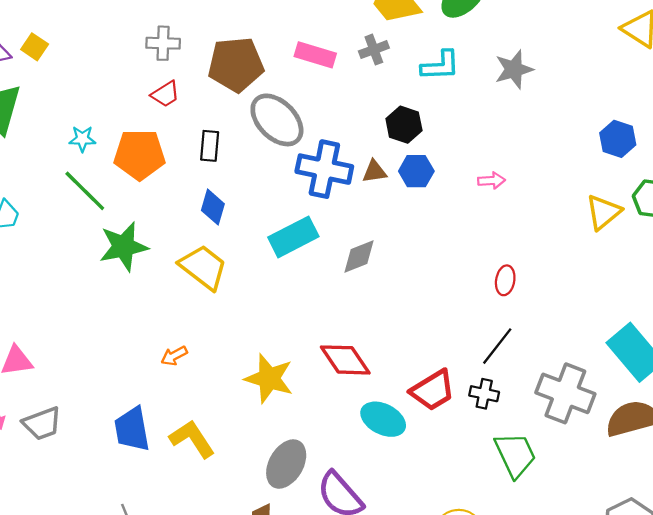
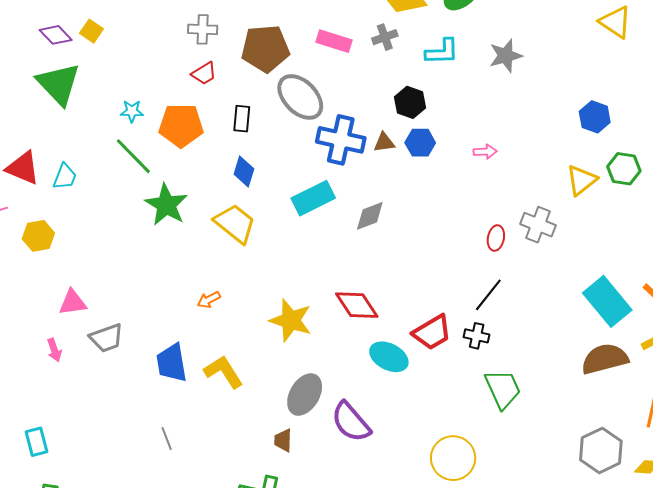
green star: (124, 247) -> (166, 205), turned -30
gray cross: (565, 393) -> (538, 225), moved, size x0.7
gray trapezoid: (42, 424) -> (107, 338), moved

